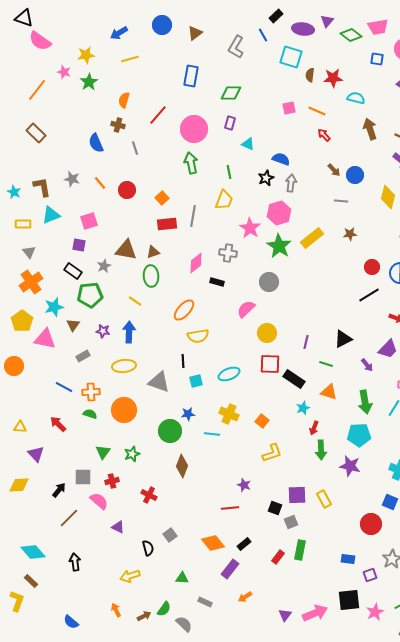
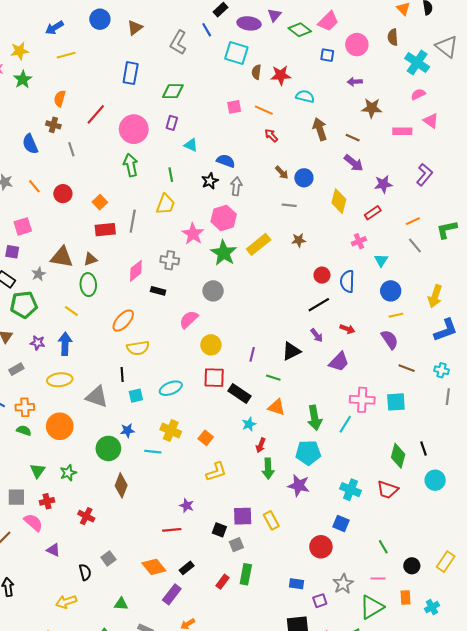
pink trapezoid: (378, 27) -> (328, 21), turned -35
purple arrow: (367, 365) -> (317, 335), moved

